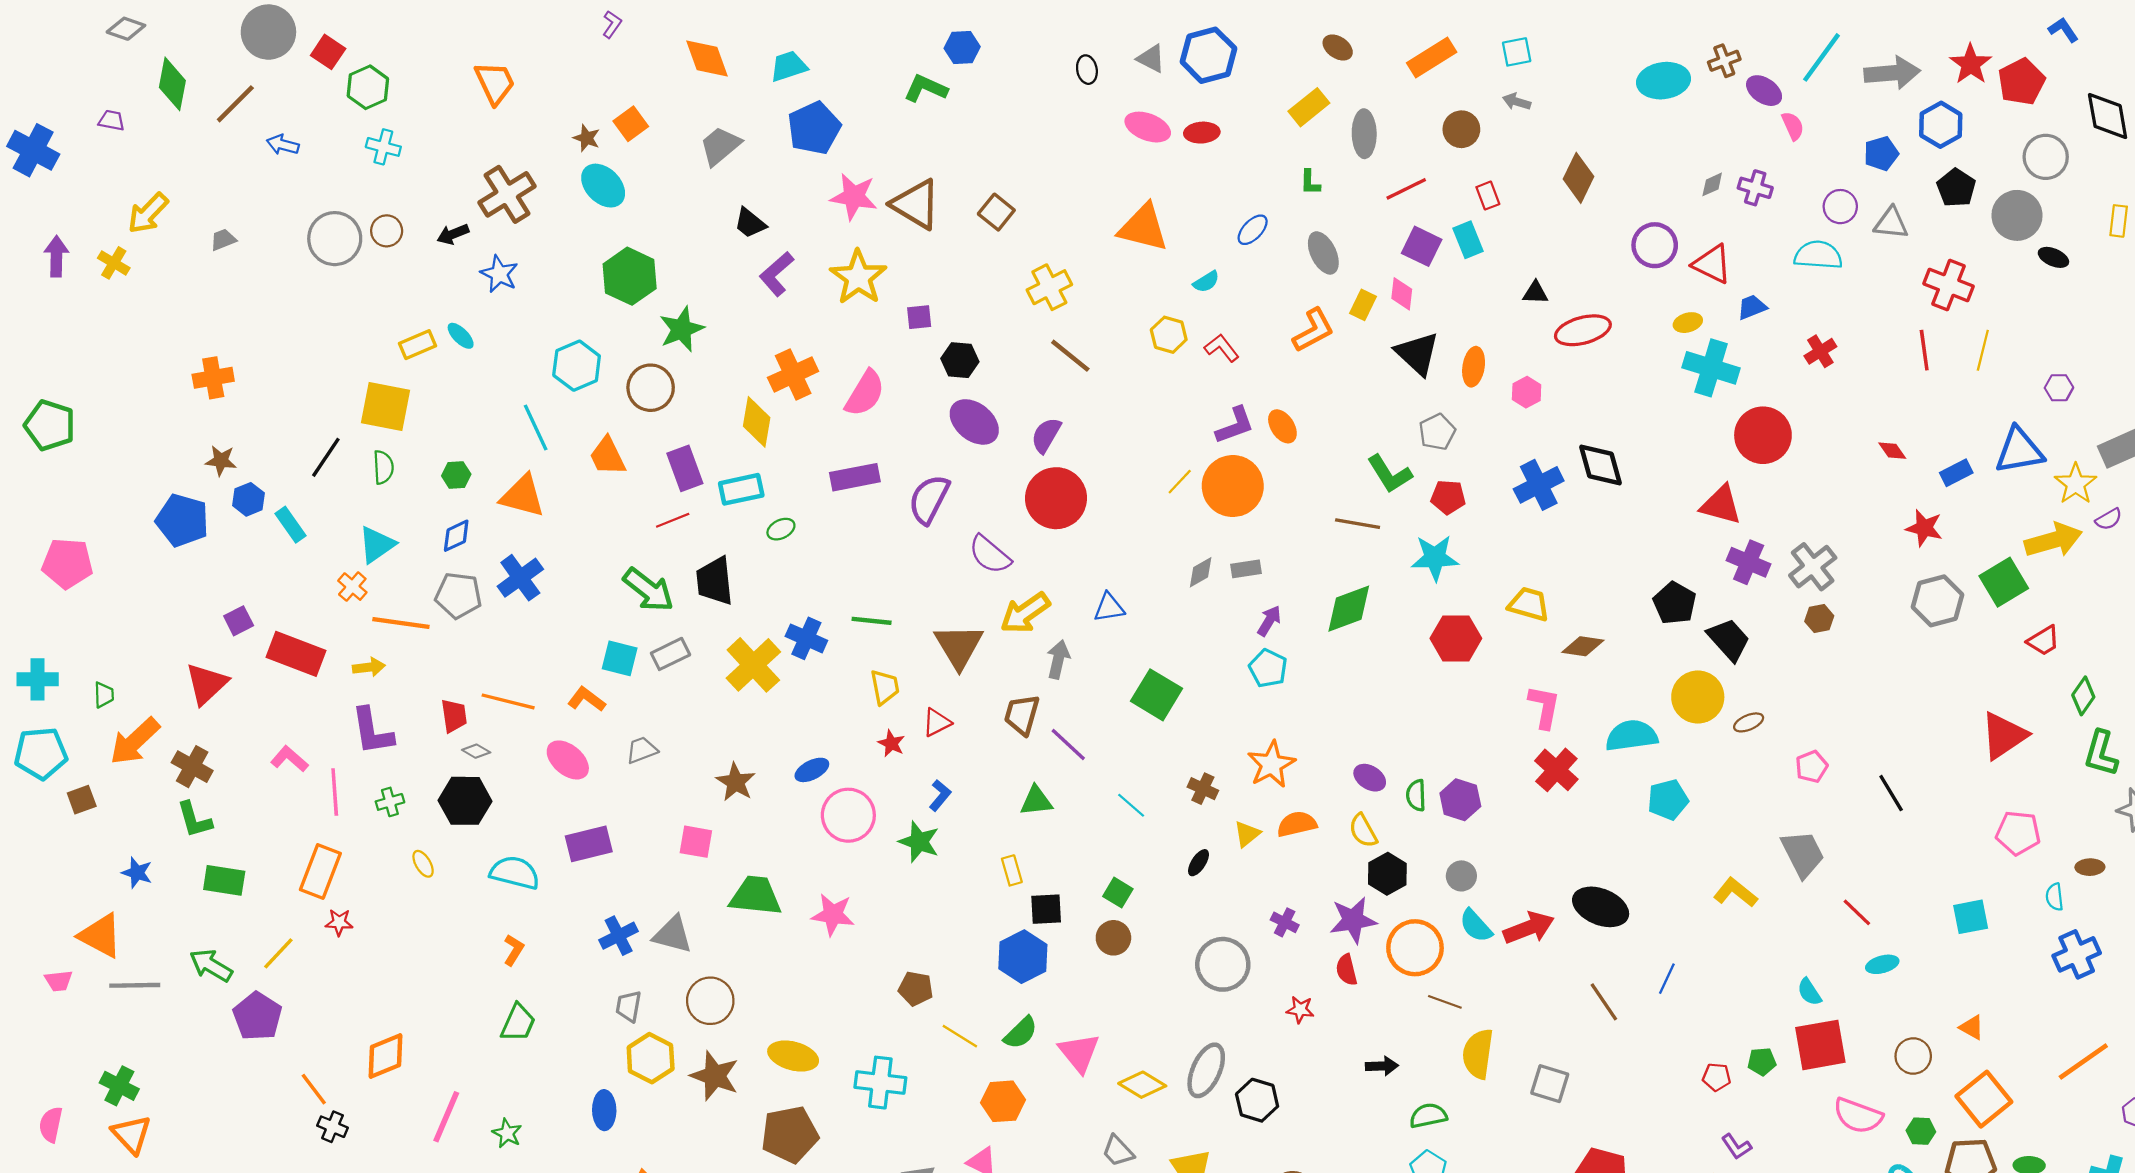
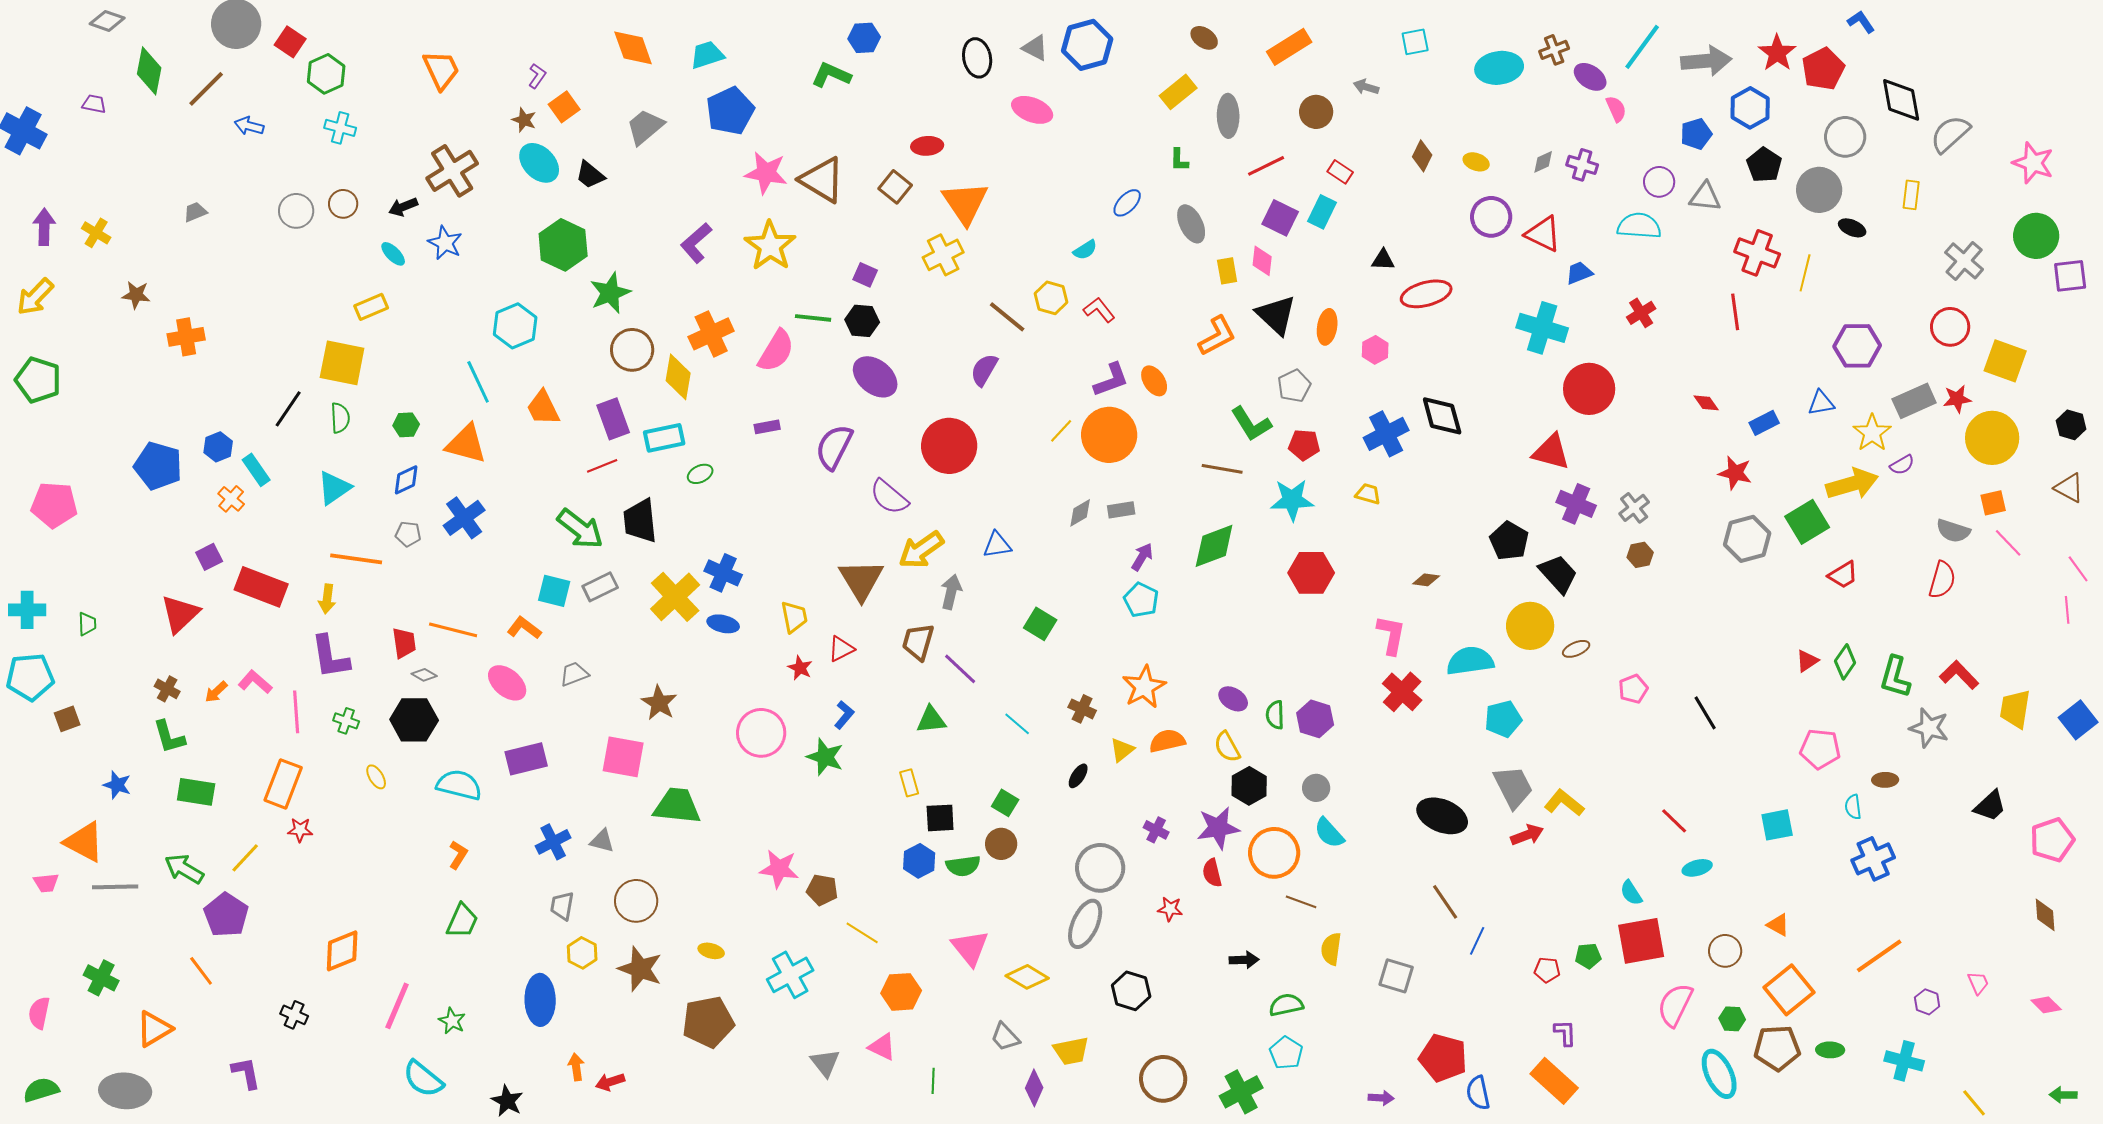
purple L-shape: (612, 24) -> (537, 76), moved
cyan square: (1517, 52) -> (1415, 42), moved
black ellipse: (1087, 70) -> (977, 58), size x1.5
red ellipse: (1202, 133) -> (927, 146), moved
brown diamond: (1578, 178) -> (1422, 156), size x0.7
red rectangle: (1488, 196) -> (1340, 172), turned -35
yellow arrow: (148, 213) -> (35, 297), moved
black trapezoid: (750, 223) -> (590, 175), moved
orange triangle: (1143, 228) -> (965, 203), moved, turned 42
gray circle: (335, 239) -> (296, 211), size x0.7
cyan rectangle: (1468, 240) -> (1322, 212), turned 48
yellow rectangle: (1363, 305) -> (1227, 271), turned -36
purple square: (919, 317) -> (865, 275), moved, turned 30
yellow ellipse: (1688, 323) -> (1476, 162), moved, turned 35
orange L-shape: (1313, 330) -> (1217, 336), moved
cyan ellipse: (461, 336) -> (393, 254), moved
yellow line: (1983, 350) -> (1805, 273), moved
brown line: (1070, 356) -> (1007, 317), moved
brown circle: (651, 388) -> (632, 350), moved
purple hexagon: (2059, 388) -> (1857, 346), size x1.8
purple semicircle: (1046, 435) -> (984, 370), moved
blue triangle: (2019, 451) -> (1821, 403), size x0.6
brown star: (221, 461) -> (136, 295), moved
purple rectangle: (855, 477) -> (767, 427), size x0.6
gray cross: (1813, 567) -> (1634, 508), size x0.7
orange cross: (352, 587) -> (231, 499), moved
gray pentagon: (458, 595) -> (408, 534), size x0.6
yellow trapezoid: (1529, 604) -> (1368, 494), moved, size x0.7
green line: (872, 621) -> (813, 318), moved
brown diamond: (1583, 646) -> (1426, 580), size x0.7
yellow arrow: (369, 667) -> (327, 599), turned 104
green square: (1157, 695) -> (1040, 624), size x0.7
green diamond: (2083, 696) -> (1845, 662), moved
red triangle: (2004, 736) -> (1807, 661), size x0.5
orange arrow: (135, 741) -> (216, 692), moved, size x0.5
brown cross: (192, 767) -> (167, 689), size x0.7
blue ellipse: (812, 770) -> (723, 624), moved, turned 40
green cross: (390, 802) -> (346, 721), turned 35
pink square: (696, 842) -> (623, 757), size x1.4
gray trapezoid: (1803, 854) -> (1513, 787), moved
pink star: (833, 915) -> (779, 869), moved
red arrow: (1529, 928) -> (1527, 835), moved, size x0.7
gray triangle: (673, 934) -> (602, 841), size x0.7
blue hexagon: (1023, 957) -> (919, 861), size x0.7
blue line: (1667, 979) -> (1477, 941), moved
green semicircle: (1021, 1033) -> (963, 866), moved, turned 36
yellow semicircle: (1478, 1054) -> (1331, 949), size x0.7
yellow ellipse: (793, 1056) -> (711, 951), size x0.6
yellow hexagon: (651, 1058) -> (582, 953), size x0.7
gray ellipse: (1206, 1070) -> (1085, 924), moved
cyan cross: (880, 1083) -> (790, 975), turned -36
orange line: (314, 1089) -> (201, 971), moved
blue ellipse: (604, 1110) -> (540, 1000), size x1.4
pink semicircle: (1858, 1116) -> (1675, 1005), turned 96
orange triangle: (131, 1134) -> (154, 1029), moved, turned 42
purple L-shape: (1736, 1147) -> (1565, 1033), turned -148

